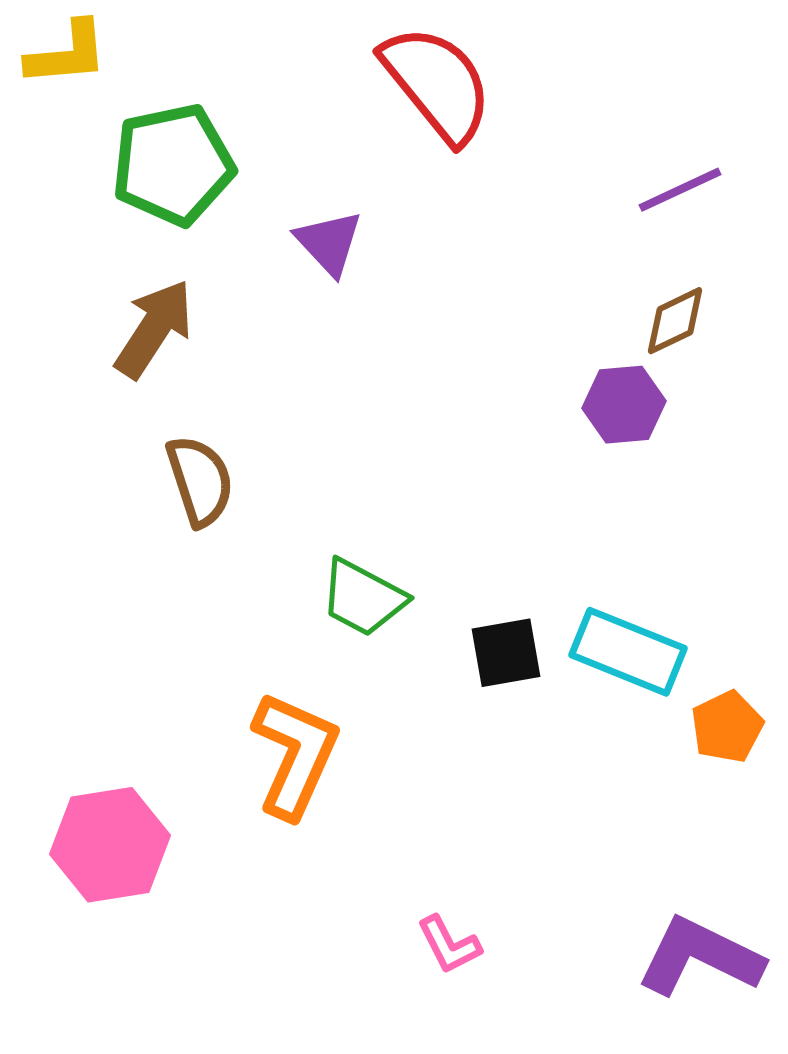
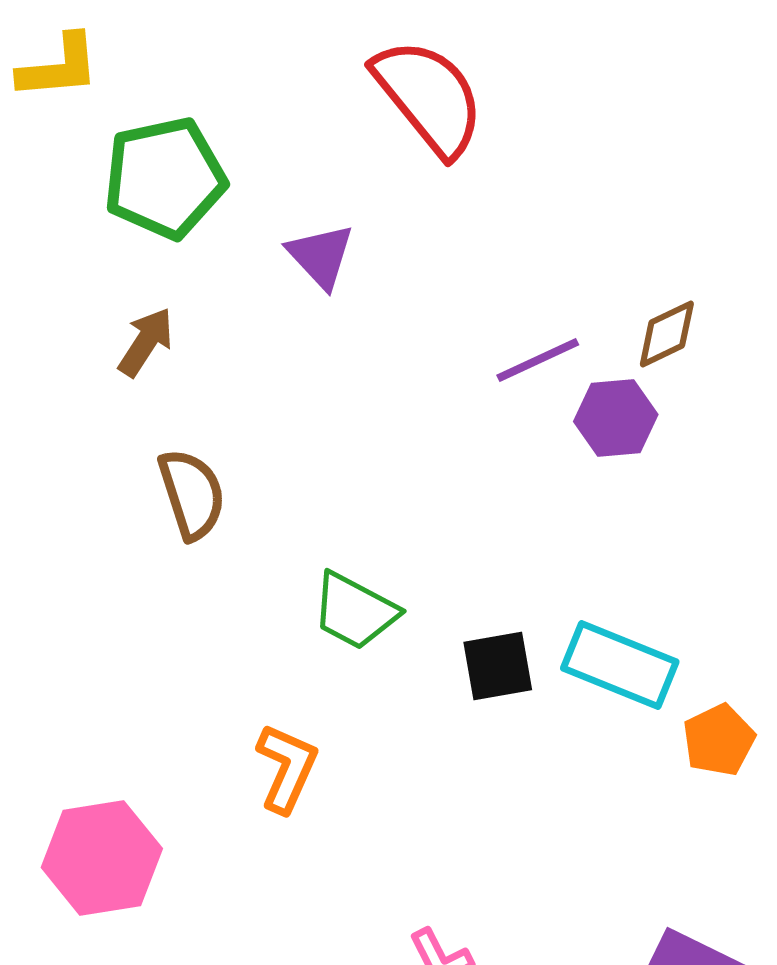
purple line: (680, 190) -> (538, 360), moved
brown arrow: (154, 329) -> (146, 342), size x0.7
orange L-shape: (295, 755) -> (287, 768), size x0.7

